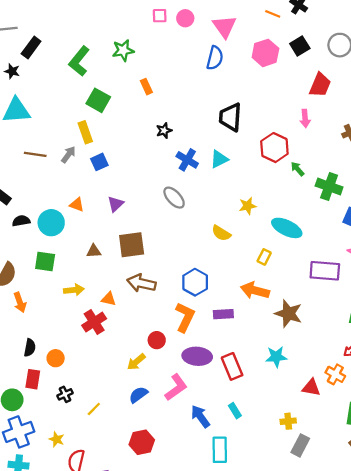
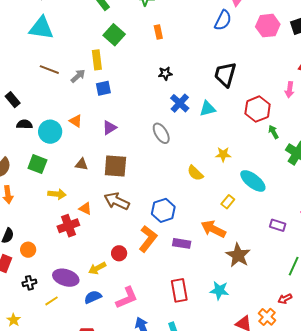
purple rectangle: (325, 271) -> (278, 225), size x0.6
purple ellipse: (197, 356) -> (66, 278), moved

